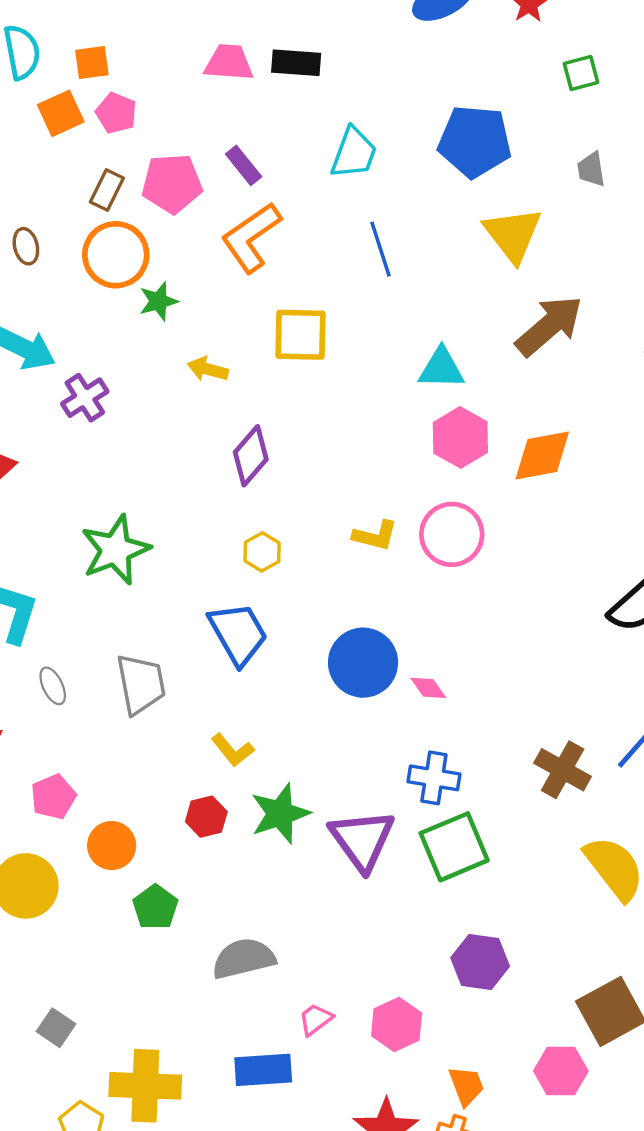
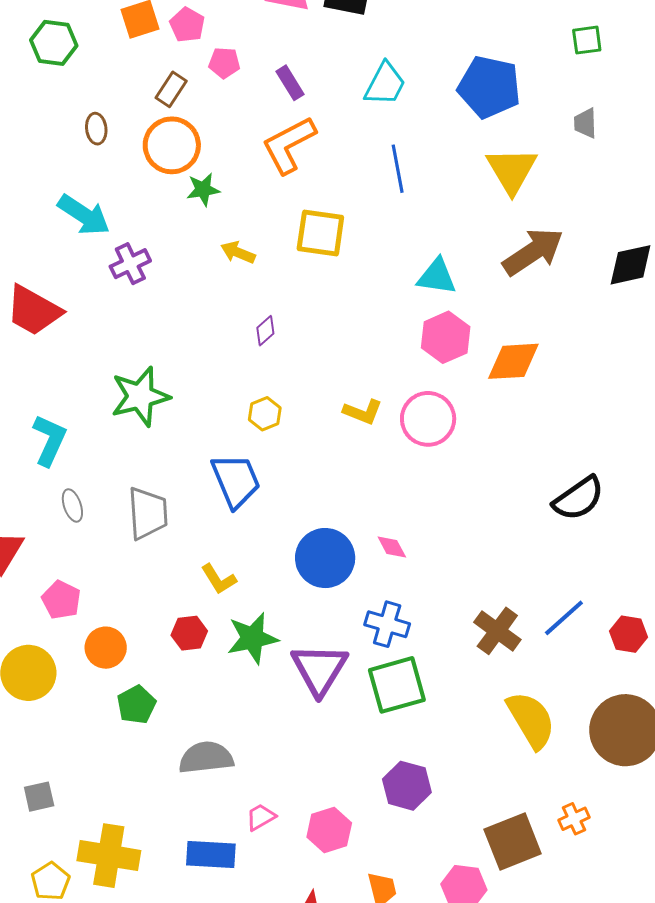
pink pentagon: (172, 183) -> (224, 63), moved, size x0.6
purple diamond: (251, 456) -> (265, 331), size x0.6
blue circle: (363, 663) -> (325, 558), moved
pink pentagon: (53, 797) -> (61, 600), turned -30
gray square: (56, 1028) -> (39, 797), turned 36

